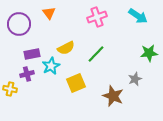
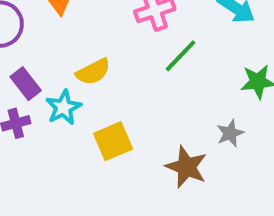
purple rectangle: (32, 54) -> (26, 84), turned 63
green line: (96, 54) -> (181, 56), moved

